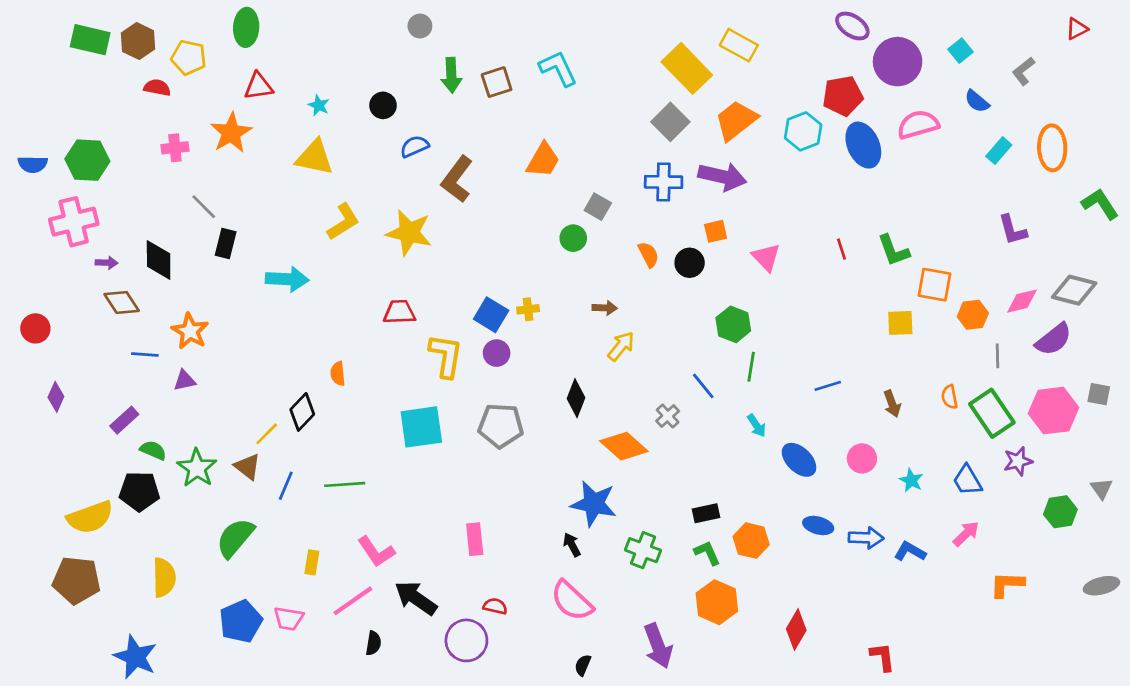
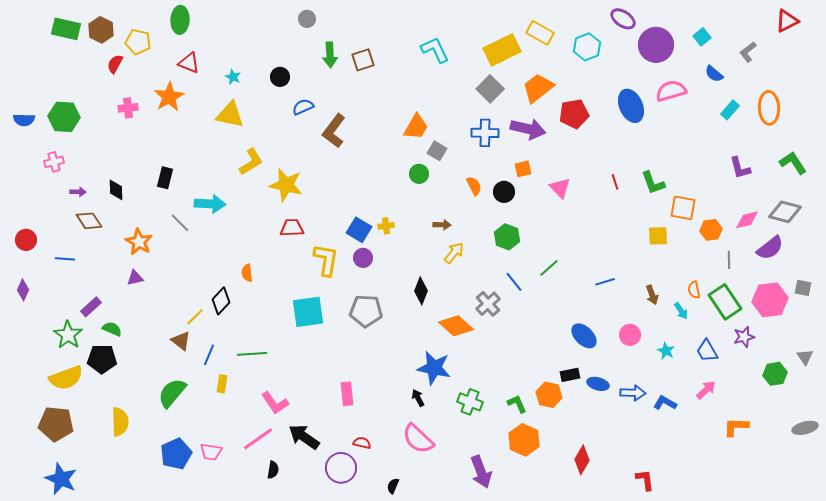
red triangle: (1077, 29) -> (787, 21), size x1.4
cyan L-shape: (558, 68) -> (435, 50), moved
yellow rectangle: (687, 68) -> (502, 50), turned -72
red triangle: (258, 86) -> (189, 63), turned 30
red semicircle: (157, 88) -> (115, 64), turned -72
red pentagon: (843, 96) -> (574, 114), moved
cyan hexagon: (803, 131) -> (587, 47), moved
orange trapezoid: (543, 160) -> (416, 127), moved
green L-shape: (1100, 204) -> (793, 163), moved
gray line: (204, 207) -> (180, 223), moved
pink cross: (74, 222) -> (54, 162), size x0.6
yellow star: (409, 233) -> (286, 185), moved
black diamond: (159, 260) -> (116, 190), size x0.7
green hexagon: (733, 324) -> (507, 237), moved
blue line: (145, 354) -> (65, 259), moved
green line: (751, 367) -> (549, 268), turned 40
purple diamond: (56, 397) -> (23, 290), moved
gray cross: (668, 416) -> (488, 304), size x1.4
cyan arrow: (757, 426) -> (681, 311), moved
green star: (197, 468) -> (68, 335), moved
black rectangle: (706, 513) -> (570, 375), moved
yellow rectangle: (312, 562) -> (222, 384), moved
blue star: (135, 657) -> (61, 479), moved
black semicircle: (583, 665) -> (393, 486), moved

